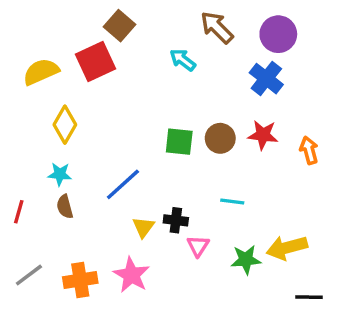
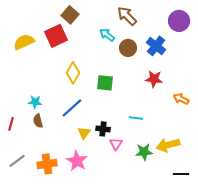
purple circle: (278, 34) -> (179, 21), moved
yellow diamond: (65, 125) -> (73, 73), moved
brown circle: (220, 138) -> (128, 48), moved
orange arrow: (309, 150) -> (181, 99), moved, turned -49

